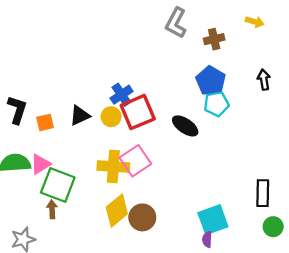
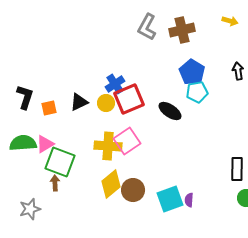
gray L-shape: (176, 23) -> (147, 27), moved
brown cross: (214, 39) -> (182, 30), moved, size x1.4
cyan square: (213, 220) -> (170, 199), moved
purple semicircle: (207, 239) -> (189, 200), moved

